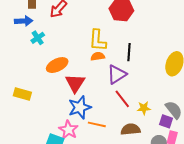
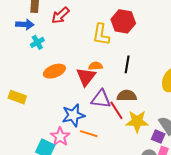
yellow L-shape: (98, 40) -> (101, 34), moved
purple triangle: (117, 74) -> (101, 99), moved, turned 35
red triangle: (75, 83) -> (86, 77), moved
yellow star: (144, 108) -> (137, 121), size x1.6
brown semicircle: (131, 129) -> (127, 96), moved

